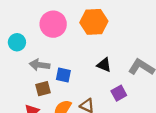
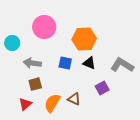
orange hexagon: (94, 22) -> (84, 39), moved
blue square: (63, 75) -> (65, 63), moved

